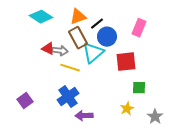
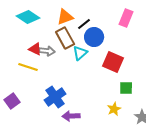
pink rectangle: (139, 28) -> (126, 18), moved
cyan triangle: (93, 53) -> (80, 53), size x0.7
red square: (126, 62) -> (113, 62), turned 30
yellow line: (70, 68) -> (28, 67), moved

